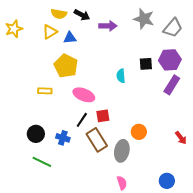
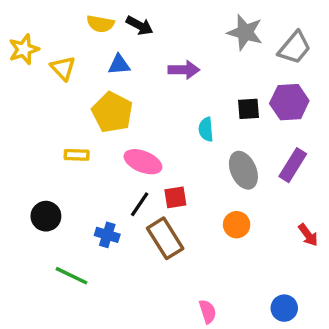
purple arrow: (108, 26) -> (184, 70), moved
yellow triangle: (50, 32) -> (63, 68), moved, turned -42
purple rectangle: (172, 85) -> (293, 165), moved
black circle: (36, 134) -> (46, 216), moved
gray ellipse: (122, 151) -> (243, 170), moved, turned -35

